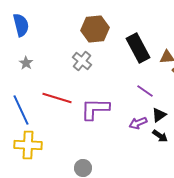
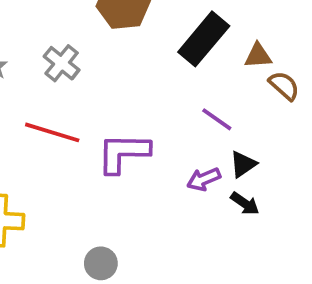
black rectangle: (138, 48) -> (204, 39), turned 68
gray cross: (82, 61) -> (62, 63), moved

